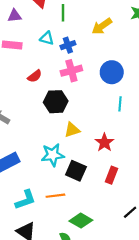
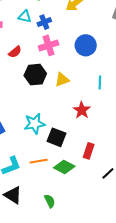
cyan line: (120, 104) -> (100, 83), moved
yellow triangle: (72, 130) -> (62, 80), moved
red rectangle: (111, 175) -> (89, 151), moved
green diamond: (81, 221) -> (64, 167), moved

